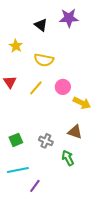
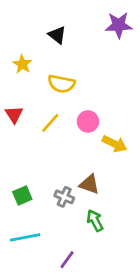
purple star: (69, 18) -> (119, 25), moved
brown triangle: (75, 132) -> (89, 184), moved
purple line: (35, 186) -> (67, 260), moved

